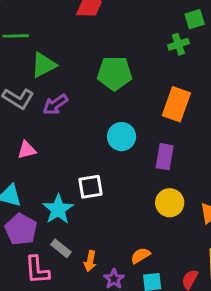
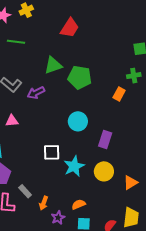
green cross: (178, 44) -> (134, 76), moved
green triangle: (44, 65) -> (53, 65), moved
orange rectangle: (176, 104) -> (119, 94), moved, size x0.6
cyan star: (58, 209) -> (74, 166), moved

